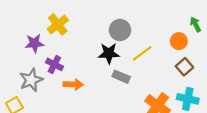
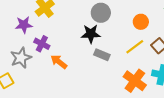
orange circle: (179, 41) -> (141, 22), moved
yellow line: (142, 53) -> (135, 47), moved
orange arrow: (73, 84) -> (59, 62), turned -144

